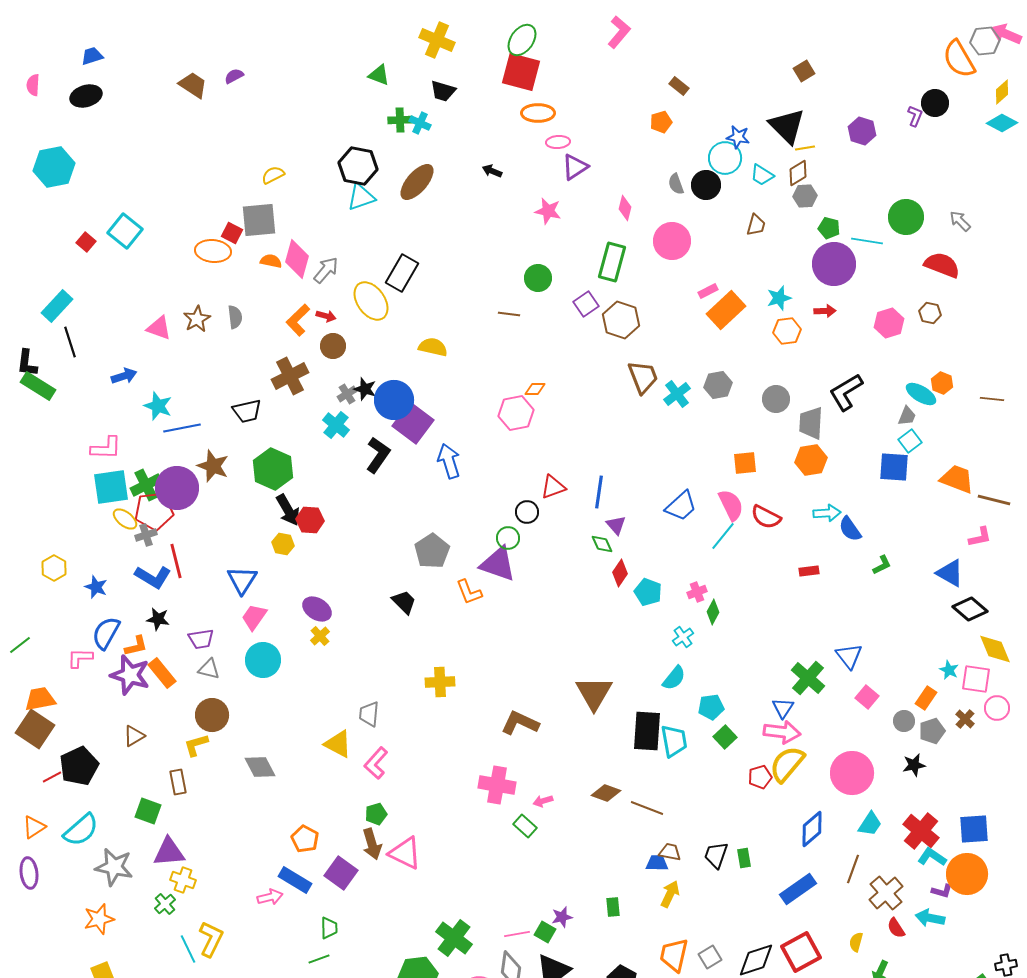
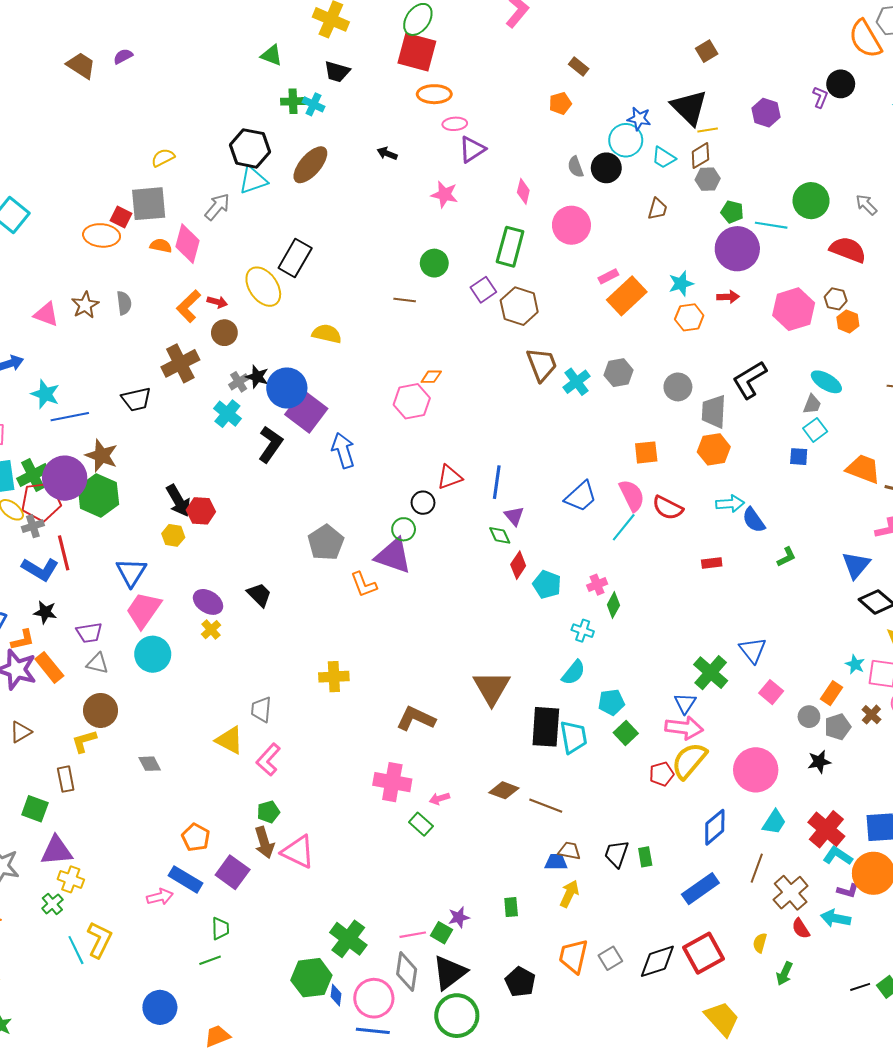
gray arrow: (326, 270) -> (217, 207), moved
pink hexagon: (889, 323) -> (794, 309), size x1.4
orange hexagon: (942, 383) -> (848, 321), moved
blue square: (894, 467) -> (799, 457), size x0.6
green hexagon: (273, 469) -> (98, 495), moved
blue triangle: (950, 573) -> (856, 565), turned 40
black trapezoid: (404, 602) -> (259, 595), moved
pink trapezoid: (254, 617) -> (144, 610), size x1.4
cyan cross: (683, 637) -> (583, 631), turned -35
gray diamond: (260, 767) -> (150, 764), size x0.7

